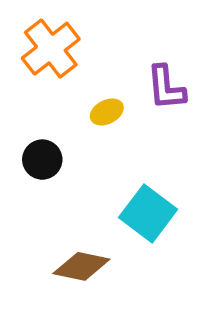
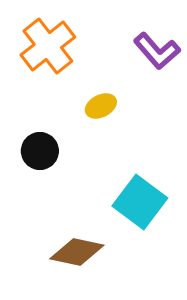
purple L-shape: (166, 88) -> (157, 51), moved, turned -36

